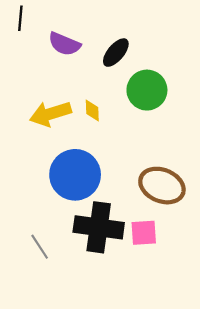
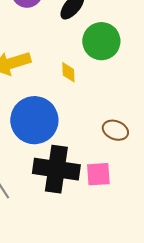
yellow diamond: (92, 110) -> (68, 72), moved
brown ellipse: (162, 186) -> (115, 130), size x0.6

